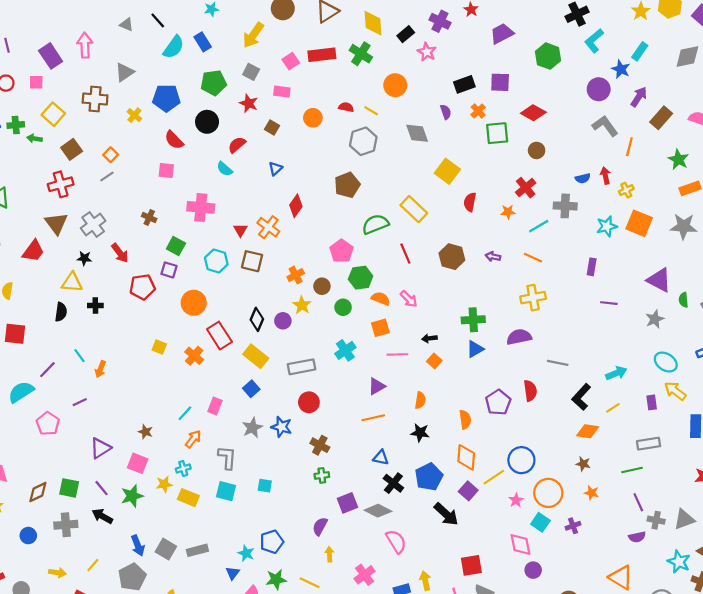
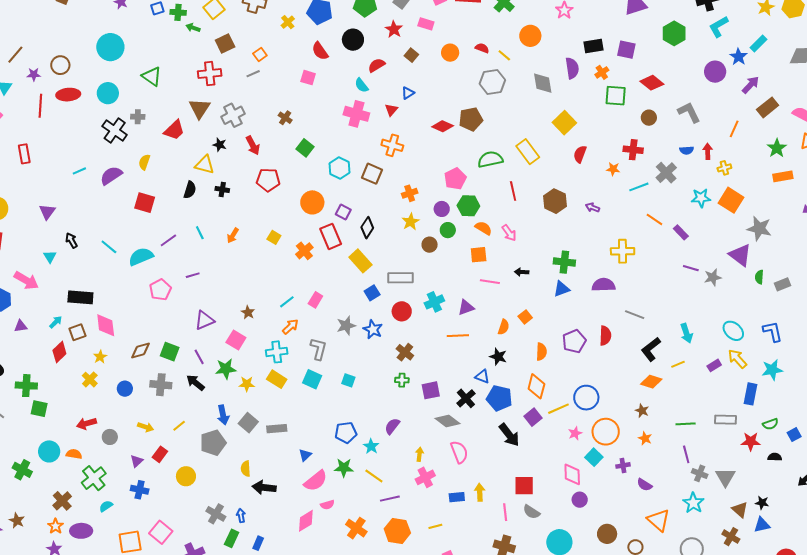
purple semicircle: (446, 112) -> (572, 68), size x1.5
gray L-shape: (605, 126) -> (689, 112), moved
red cross: (526, 188) -> (633, 150), turned 36
red diamond: (296, 206) -> (443, 126), moved, turned 70
gray cross: (565, 206) -> (666, 173), turned 35
pink cross: (201, 207) -> (356, 114), moved
gray star: (684, 226) -> (759, 228), moved
orange cross: (268, 227) -> (392, 145), turned -30
red triangle: (240, 230) -> (391, 110), moved
orange line: (533, 258) -> (654, 219), moved
purple rectangle: (592, 267) -> (681, 232), turned -63
purple square: (169, 270) -> (343, 212), moved
brown circle: (322, 286) -> (430, 245), moved
gray star: (655, 319) -> (713, 277), moved
purple circle: (283, 321) -> (442, 209), moved
cyan cross: (345, 350) -> (434, 302), moved
orange square: (434, 361) -> (525, 317), moved
orange arrow: (100, 369) -> (233, 235), moved
cyan arrow: (616, 373) -> (687, 333), turned 84
blue square: (251, 389) -> (372, 293), moved
purple rectangle: (652, 402) -> (714, 365), turned 56
gray rectangle: (649, 444) -> (726, 420), moved
blue triangle: (381, 458) -> (482, 376), moved
cyan cross: (183, 469) -> (277, 352), size x1.5
blue pentagon: (429, 477) -> (499, 398), turned 30
yellow star: (164, 484) -> (247, 384), moved
purple square: (347, 503) -> (431, 390), moved
gray triangle: (684, 519) -> (725, 477), turned -50
purple semicircle: (637, 537) -> (644, 485), moved, turned 35
cyan star: (246, 553) -> (371, 446), moved
yellow arrow: (329, 554) -> (419, 454), moved
cyan star: (679, 562) -> (693, 503), moved

